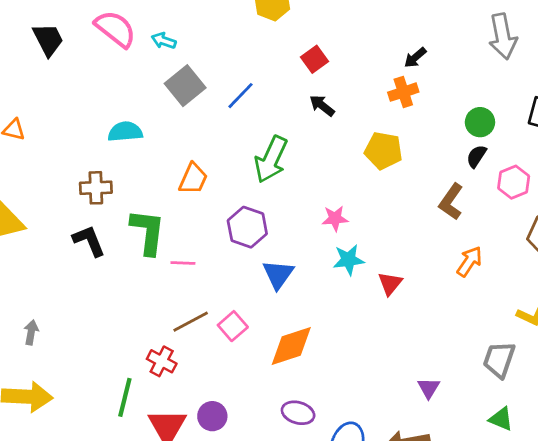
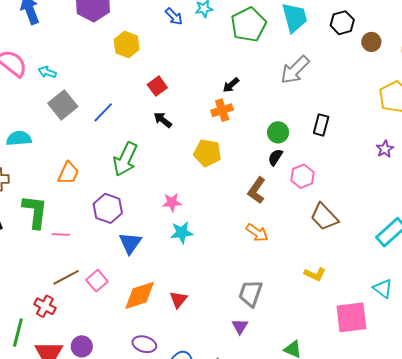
gray arrow: (503, 36) -> (295, 70), turned 56
orange arrow: (469, 261) -> (257, 233), moved, turned 90
red triangle: (390, 283) -> (178, 300), moved
gray trapezoid: (499, 360) -> (250, 293), moved

